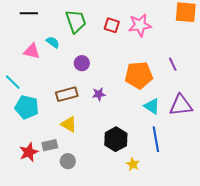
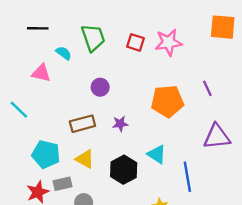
cyan semicircle: (53, 42) -> (64, 53), moved
cyan triangle: (152, 106) -> (157, 154), moved
cyan pentagon: (27, 107) -> (46, 154), moved
black hexagon: (116, 139) -> (124, 170), moved

